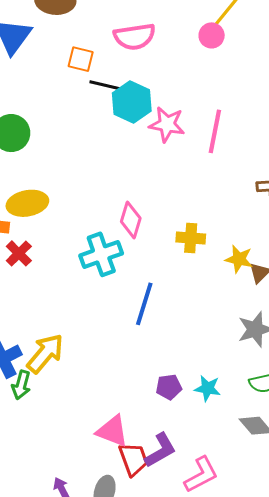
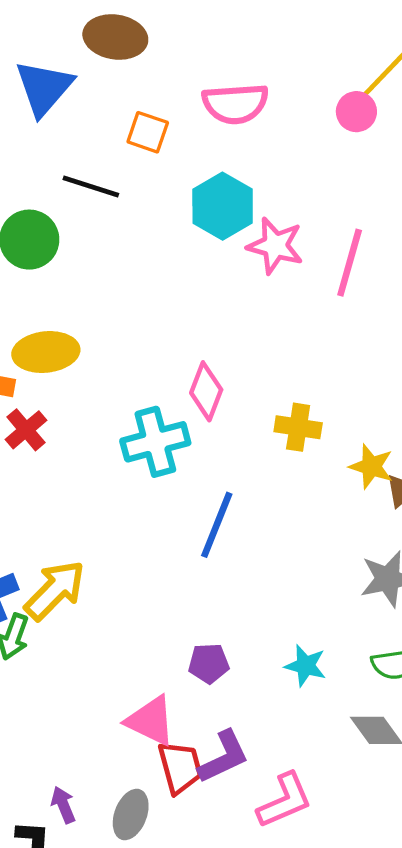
black line: (108, 86) -> (91, 186), moved
purple pentagon: (169, 387) -> (209, 663), moved

